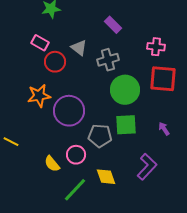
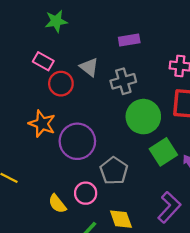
purple rectangle: (113, 25) -> (129, 40), turned -54
orange star: (39, 96) -> (42, 124), turned 30
green square: (126, 125) -> (163, 152), moved, turned -30
gray pentagon: (100, 136) -> (114, 171), turned 30

